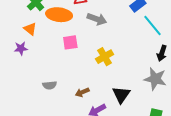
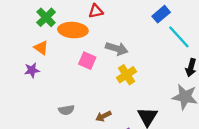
gray arrow: (97, 19) -> (117, 49), moved
pink square: (70, 42) -> (87, 61), turned 35

